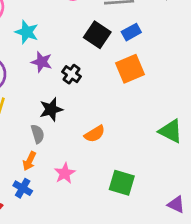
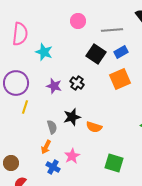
purple star: (42, 62) -> (54, 86), moved
black star: (51, 109) -> (72, 117), moved
orange semicircle: (95, 134) -> (94, 127), turned 49
blue cross: (23, 188) -> (53, 167), moved

